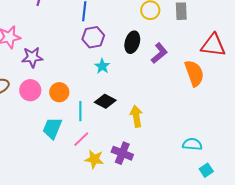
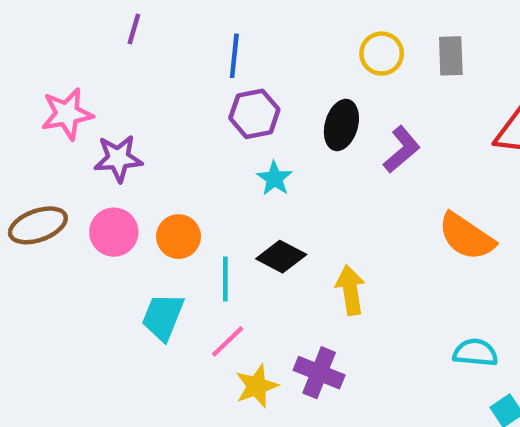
orange semicircle: (194, 73) -> (466, 237), moved, turned 144
yellow star: (94, 159) -> (257, 386), turned -30

